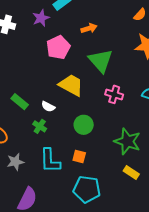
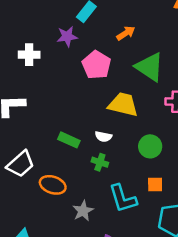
purple star: (41, 18) -> (67, 36), turned 30

